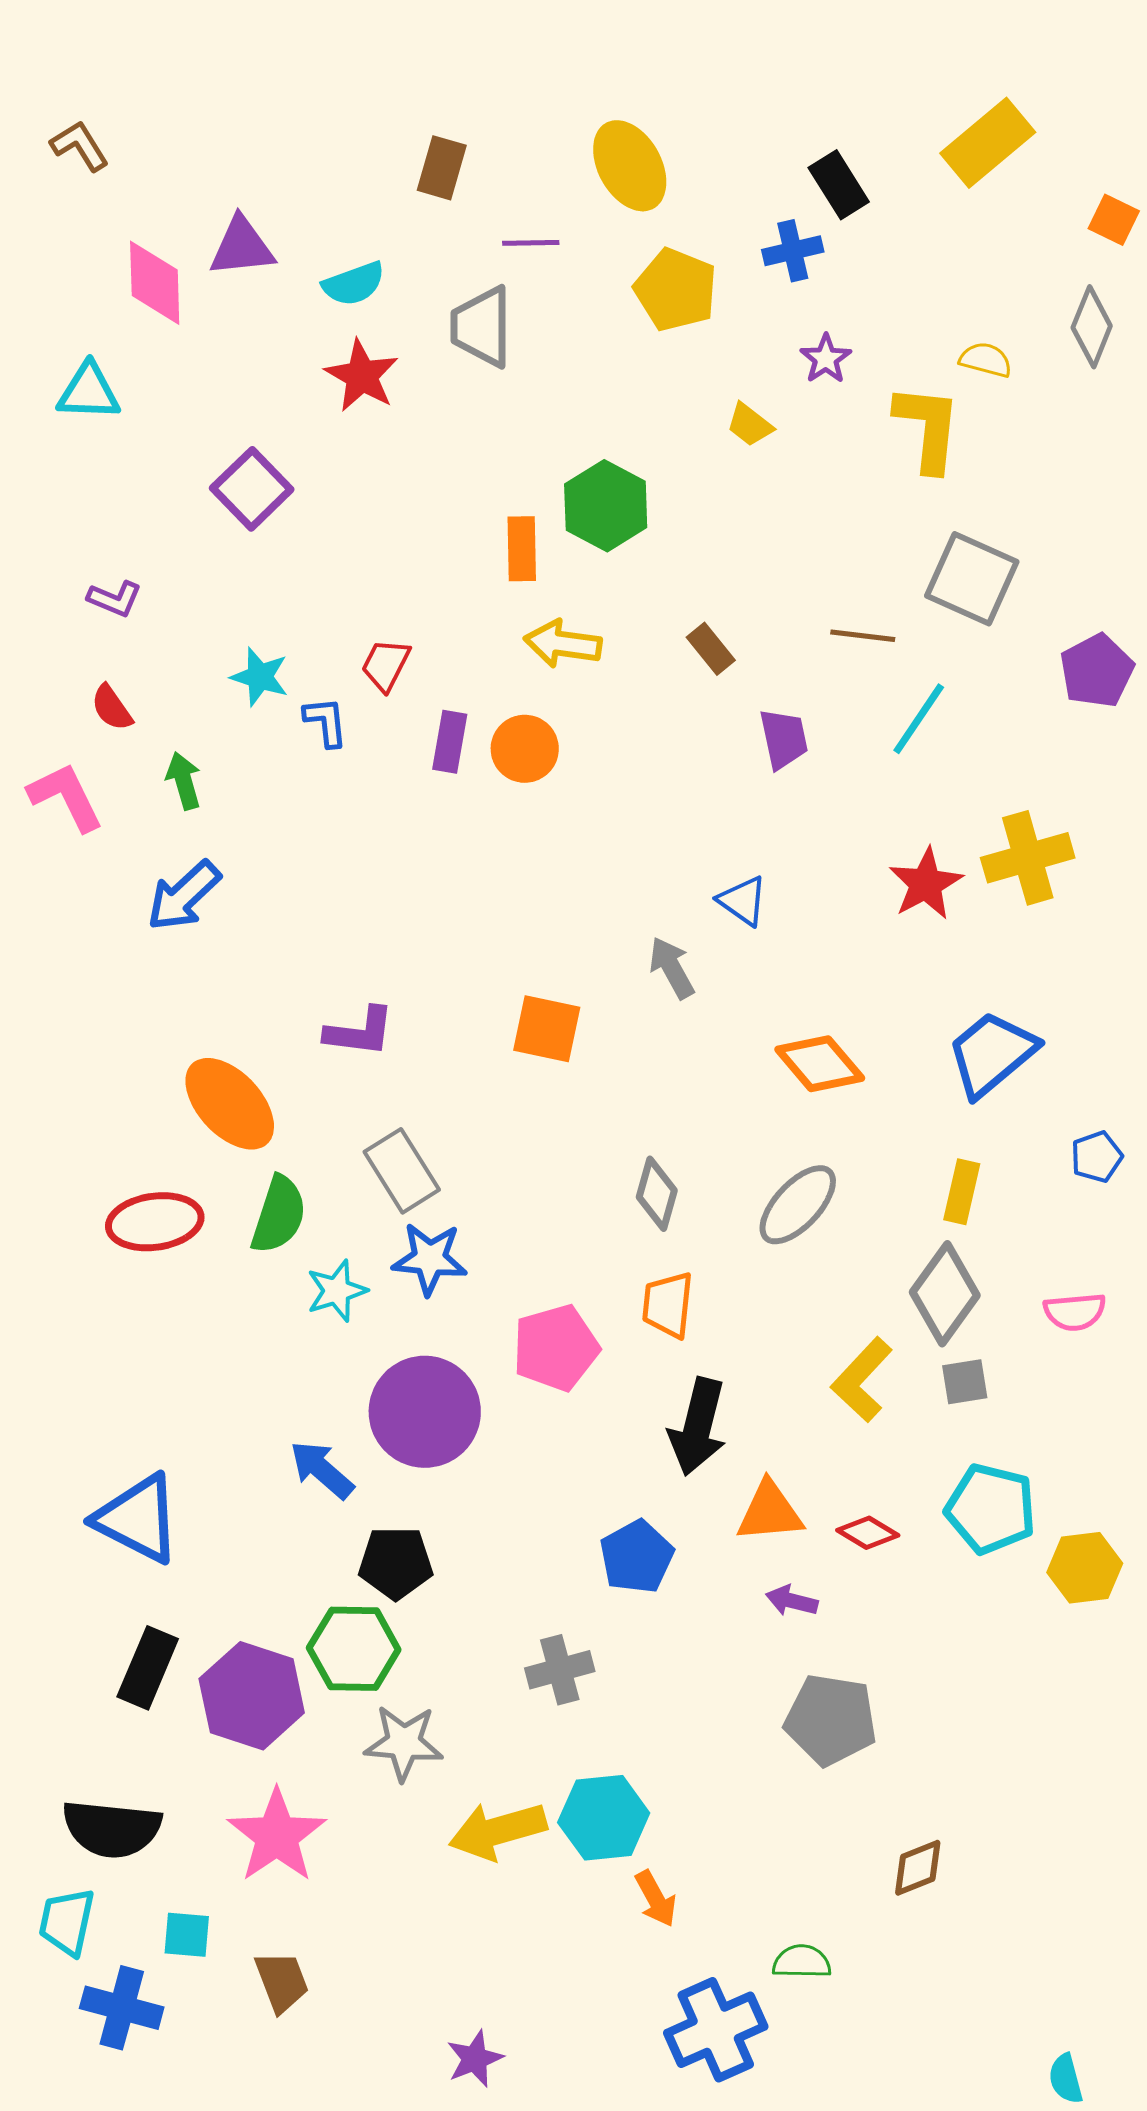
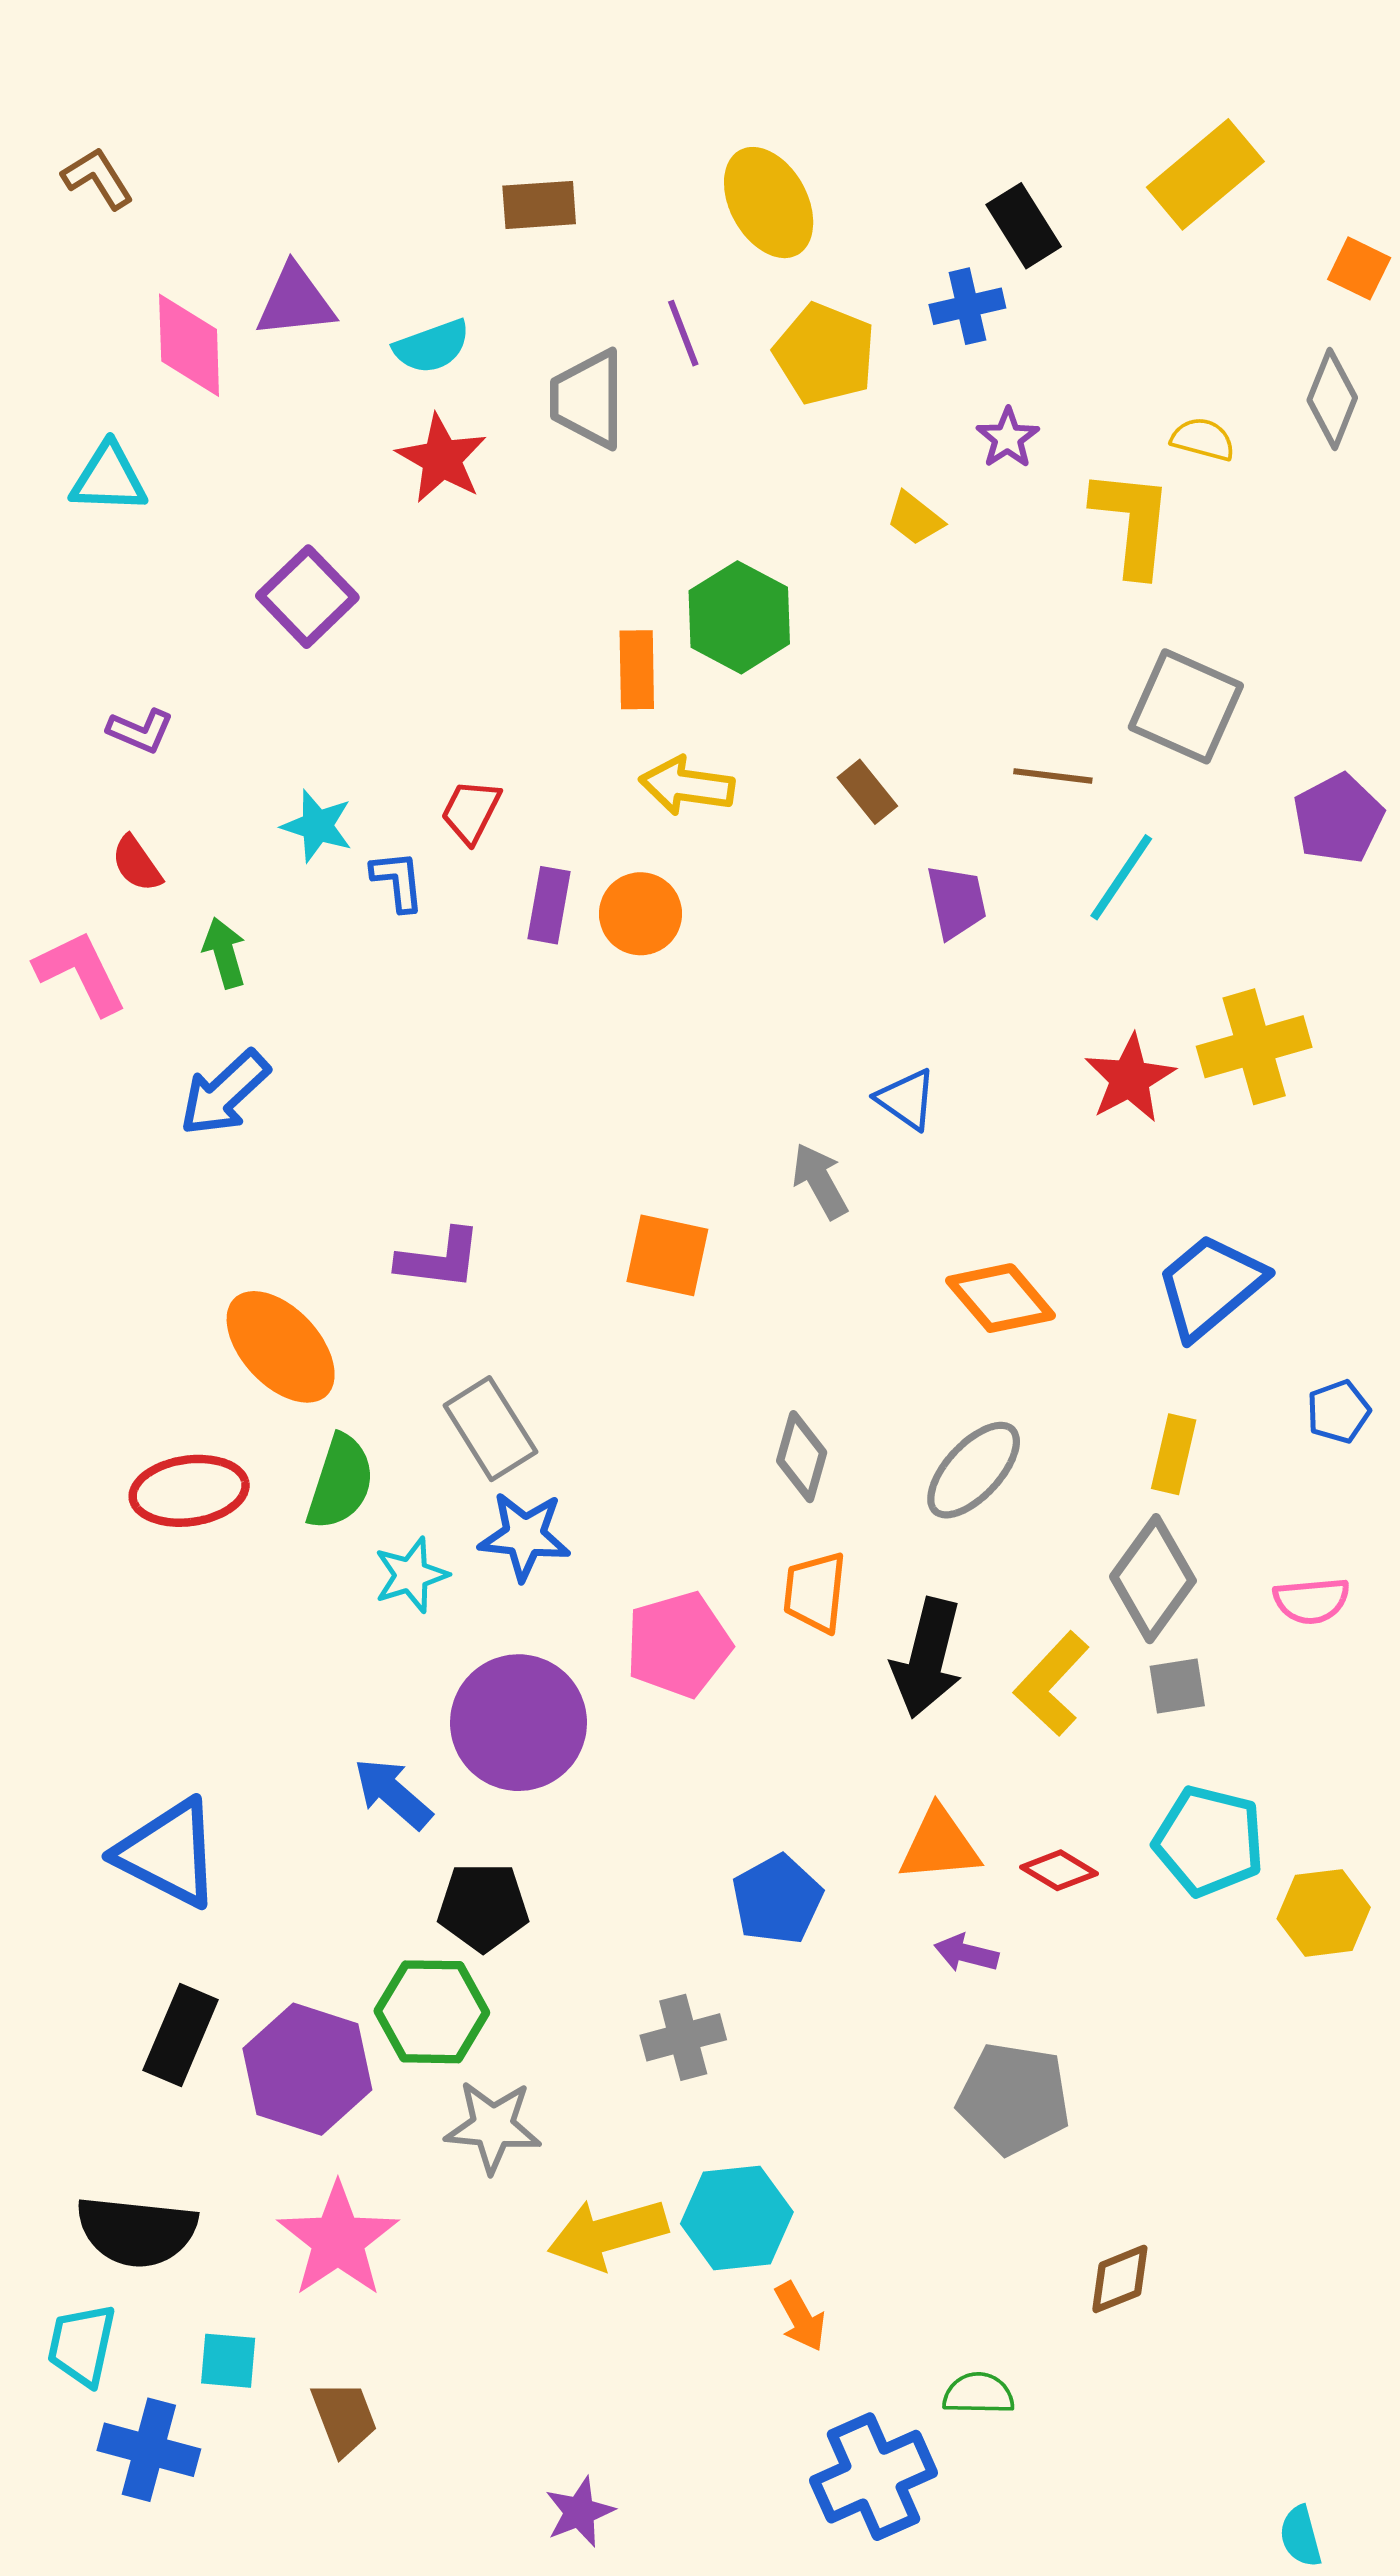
brown rectangle: (442, 168) -> (539, 205), turned 70
purple line: (531, 243) -> (683, 333), moved, turned 70
black arrow: (698, 1427) -> (927, 1658), moved

